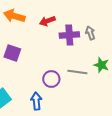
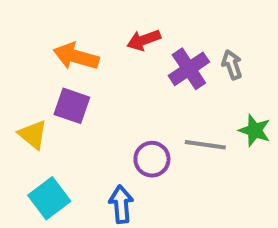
orange arrow: (14, 16) -> (76, 56), moved
purple cross: (69, 35) -> (189, 69), turned -30

